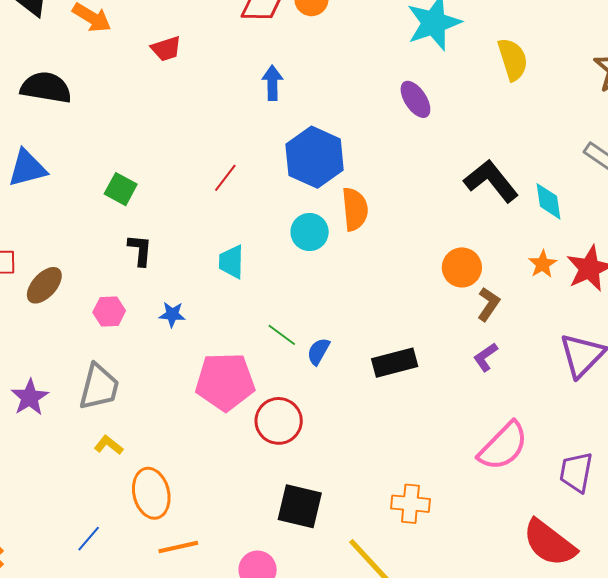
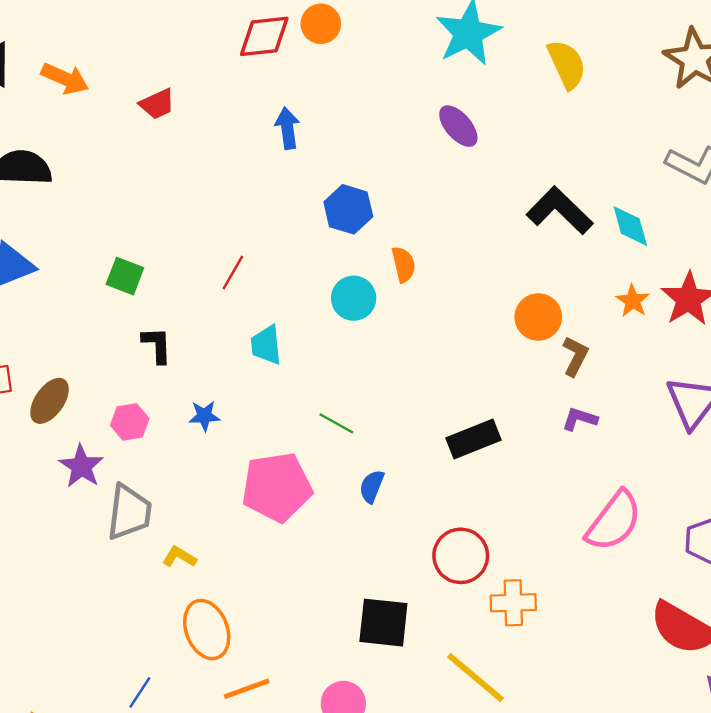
blue hexagon: (315, 157) -> (348, 209), size x0.7
red line: (225, 178) -> (233, 272), moved
orange semicircle: (355, 209) -> (404, 264), size x0.7
blue semicircle: (318, 351) -> (372, 486), moved
purple L-shape: (486, 357) -> (580, 419), turned 60
purple star: (30, 397) -> (81, 466), moved
red circle: (279, 421) -> (461, 556), moved
yellow L-shape: (109, 445) -> (179, 557), moved

